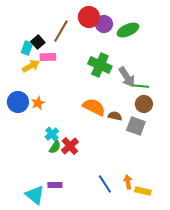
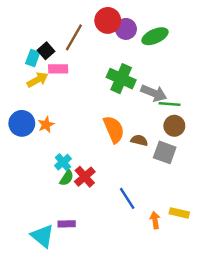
gray arrow: (127, 77) -> (154, 93), turned -35
orange semicircle: (94, 107) -> (114, 129), turned 40
blue line: (105, 184) -> (127, 198), moved
yellow rectangle: (143, 191) -> (179, 213), moved

